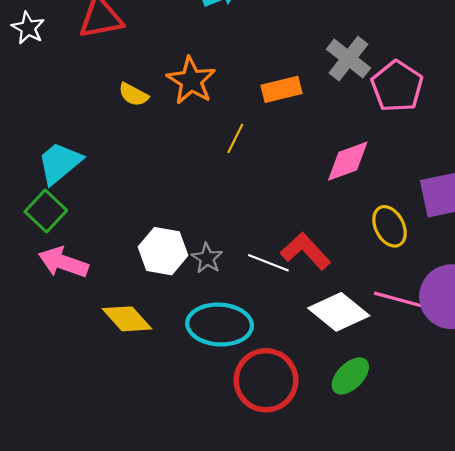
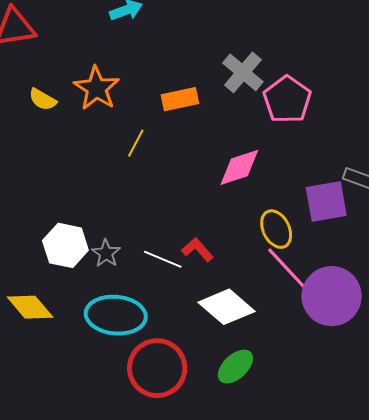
red L-shape: (305, 251) -> (197, 250), size x0.7
pink line: (401, 300) -> (286, 268), moved, turned 30

